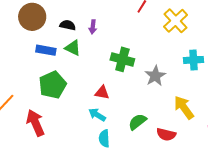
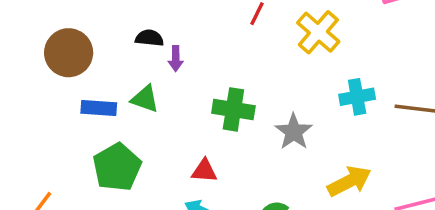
black semicircle: (68, 25) -> (149, 38), moved
yellow arrow: (184, 108) -> (349, 181), turned 105

